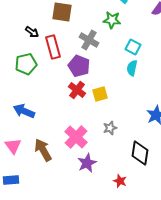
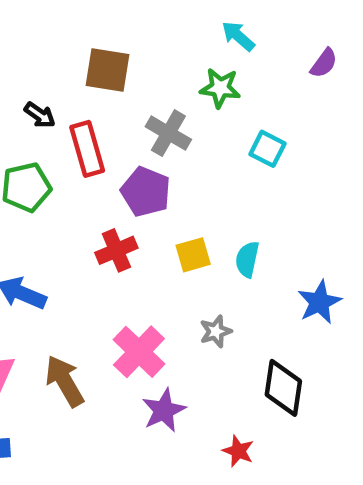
cyan semicircle: (132, 68) -> (247, 259), moved
red cross: (77, 90) -> (116, 250), moved, turned 30

